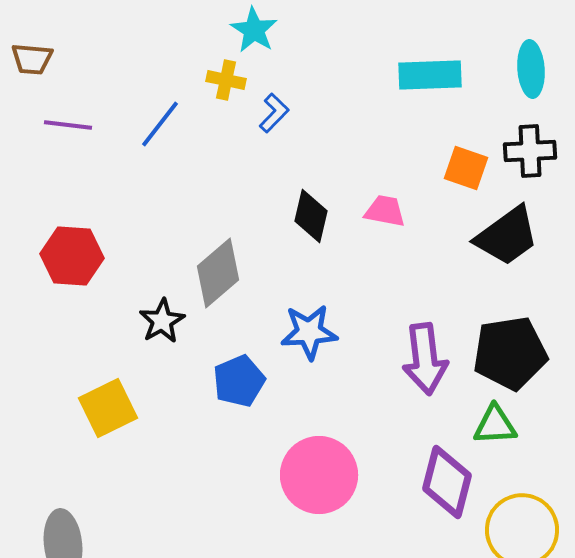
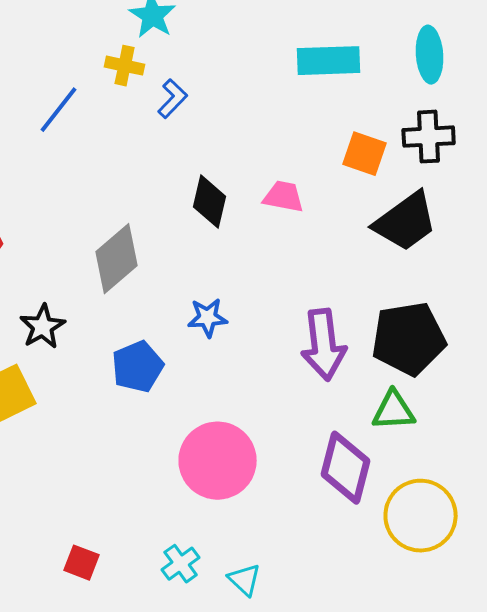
black star: (162, 321) -> (43, 327), moved
blue star: (309, 332) -> (208, 318), size x0.7

